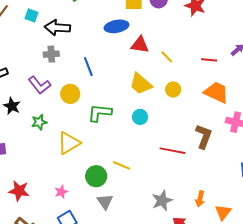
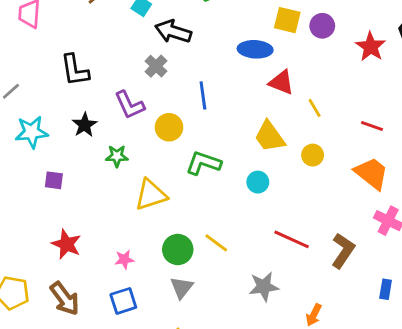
gray cross: (51, 54) -> (156, 66), turned 35
brown L-shape: (204, 136) -> (343, 251), moved
gray star: (162, 201) -> (264, 287), moved

